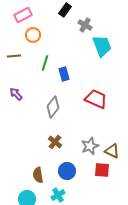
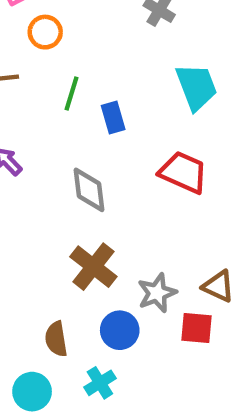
cyan trapezoid: (102, 46) -> (196, 87), moved
gray diamond: (53, 107) -> (89, 190), turned -45
brown cross: (55, 142) -> (93, 267), size x1.5
gray star: (90, 146) -> (157, 293), moved

